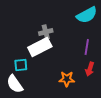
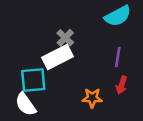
gray cross: (46, 32) -> (65, 38), turned -32
cyan square: (21, 65) -> (33, 80), size x1.5

